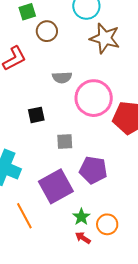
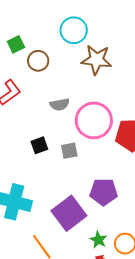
gray square: (65, 142) -> (69, 151), moved

